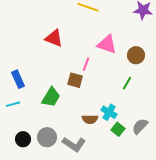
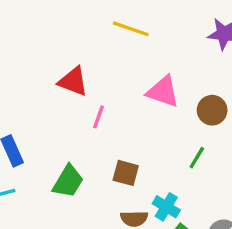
pink line: (86, 64) -> (99, 117), moved
brown square: (75, 80) -> (126, 173), moved

